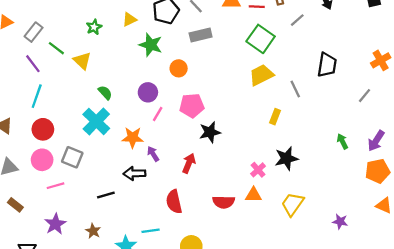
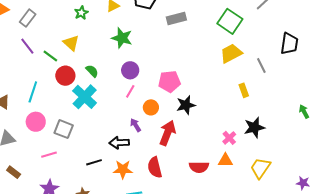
green star: (151, 45) -> (122, 38), moved
green line: (56, 48) -> (50, 56), moved
orange circle: (179, 68) -> (151, 107), moved
cyan line: (37, 96) -> (33, 92), moved
pink line: (158, 114) -> (130, 91), moved
yellow rectangle: (275, 117) -> (244, 90), turned -40
red circle: (43, 129) -> (65, 76), moved
orange star: (133, 138) -> (123, 169), moved
pink circle: (42, 160) -> (36, 122), moved
red arrow: (189, 163) -> (167, 133), size x1.4

